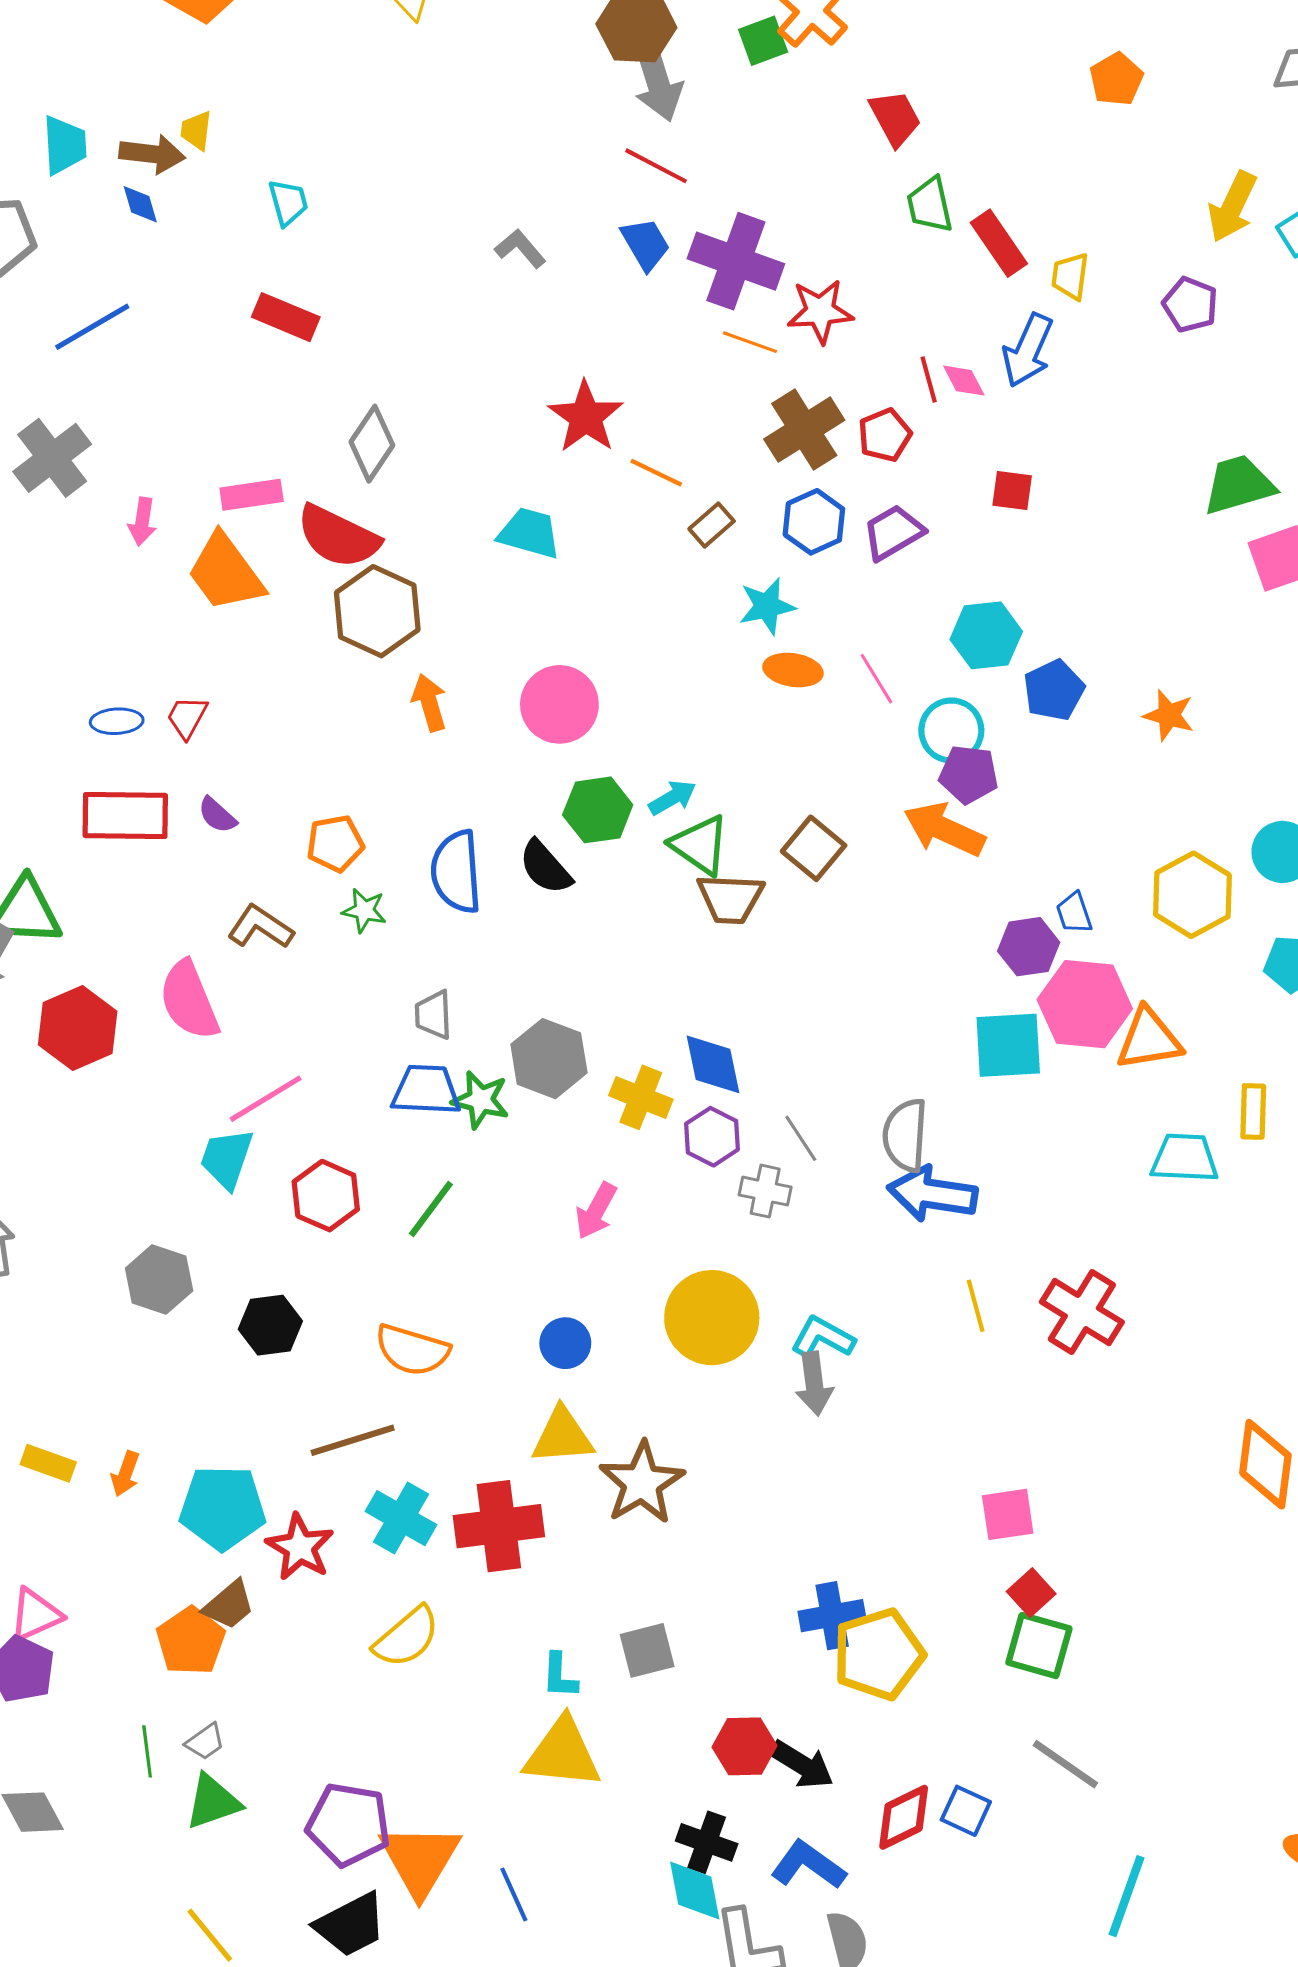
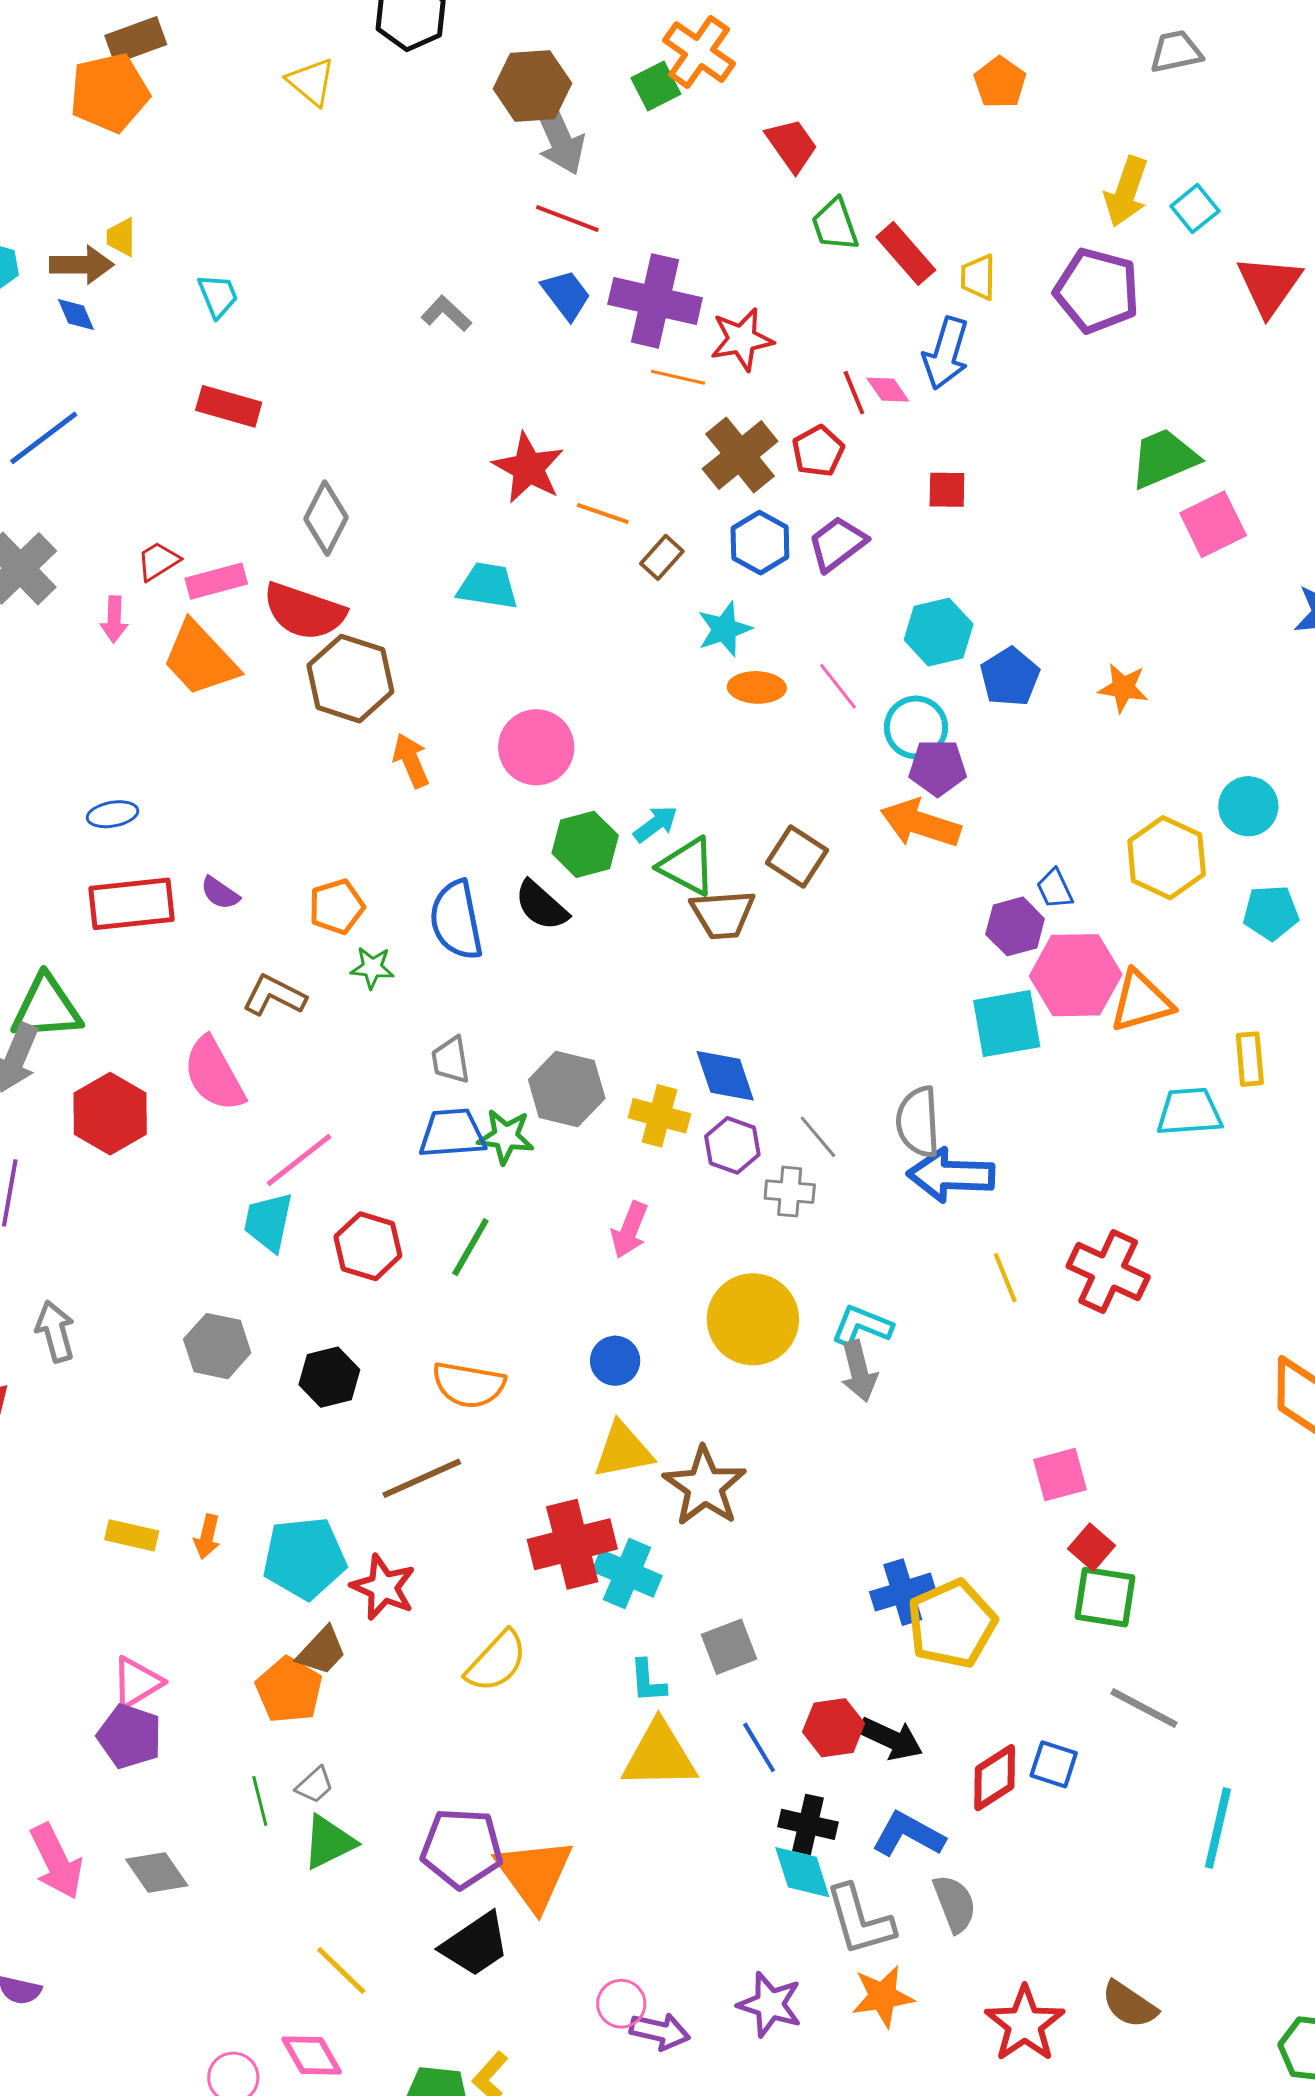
purple pentagon: (1190, 305) -> (1097, 291), size x1.6
red trapezoid: (187, 717) -> (158, 561), moved, turned 36
cyan cross: (401, 1518) -> (627, 1573), moved
blue line: (514, 1895) -> (759, 1747), moved

